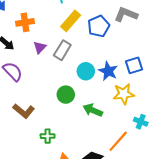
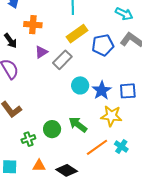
green circle: (66, 95) -> (52, 129), moved
green cross: (48, 136) -> (28, 139), turned -32
orange line: (118, 141) -> (97, 147), moved

